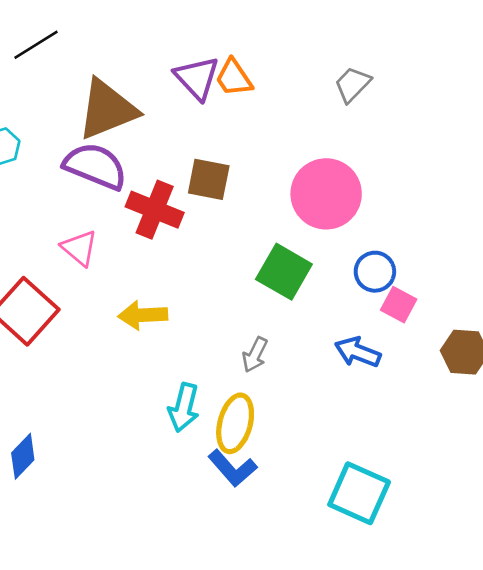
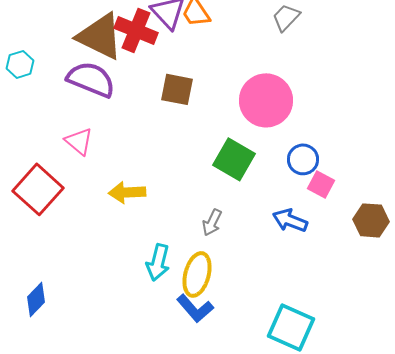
brown triangle: (107, 109) -> (100, 36), turned 48
red cross: (155, 210) -> (136, 30), moved

